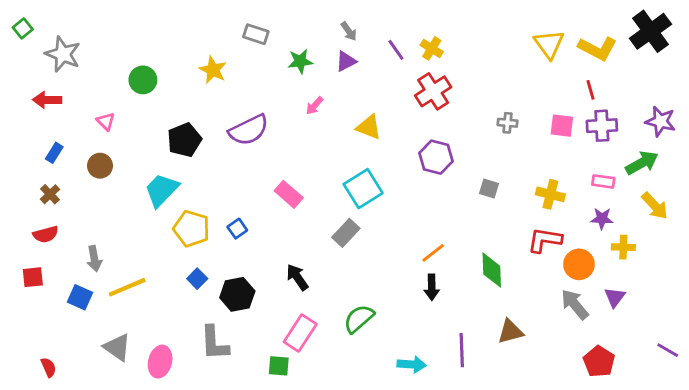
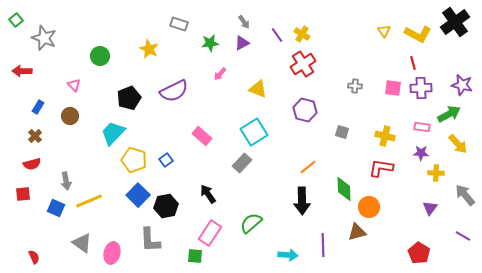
yellow triangle: (549, 44) -> (384, 31), size x0.6
red arrow: (47, 100) -> (22, 71), moved
orange line: (433, 253) -> (308, 167), moved
orange circle: (579, 264) -> (369, 207), moved
blue square: (197, 279) -> (138, 195), size x1.6
black arrow: (432, 287) -> (302, 201), size x1.5
gray arrow: (575, 304) -> (465, 195), moved
purple line: (668, 350) -> (463, 236), moved

